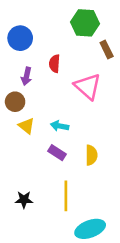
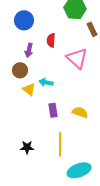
cyan arrow: (60, 126) -> (46, 82), moved
purple rectangle: (57, 153) -> (53, 110), turned 48
yellow semicircle: (91, 155) -> (80, 112), turned -70

